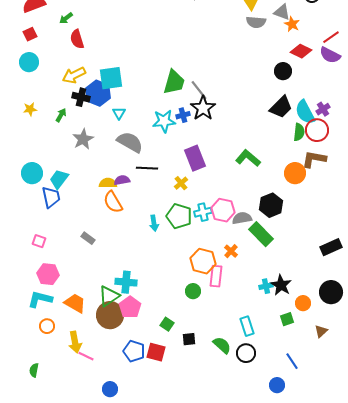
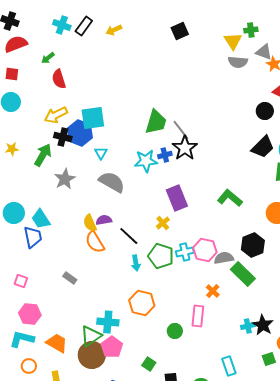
red square: (30, 34) -> (12, 74), turned 32
green arrow: (61, 115) -> (43, 155), size x1.6
black line: (147, 168) -> (129, 236), moved, turned 40
cyan trapezoid: (59, 179) -> (41, 219), turned -70
yellow semicircle: (108, 183) -> (90, 223), turned -114
orange hexagon: (203, 261) -> (142, 303), moved

